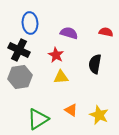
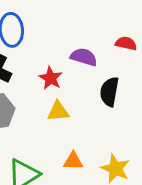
purple semicircle: (69, 33) -> (84, 57), moved
orange triangle: (71, 110) -> (73, 161), turned -32

